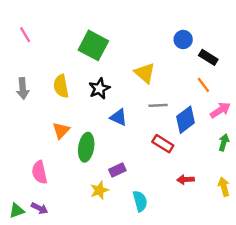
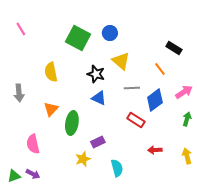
blue circle: (183, 39) -> (110, 33), moved
orange line: (203, 85) -> (160, 69), moved
gray arrow: (23, 89) -> (19, 93), moved
black star: (99, 89) -> (96, 74), moved, turned -30

